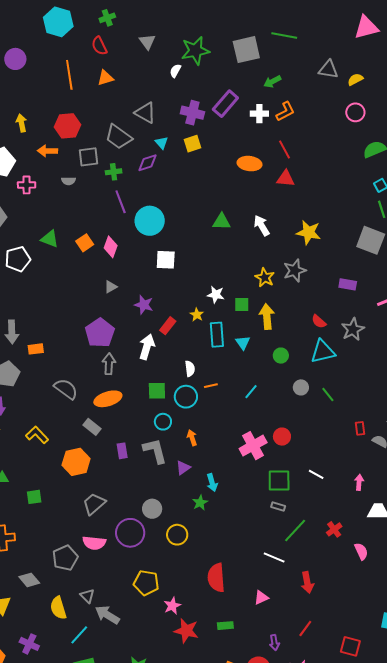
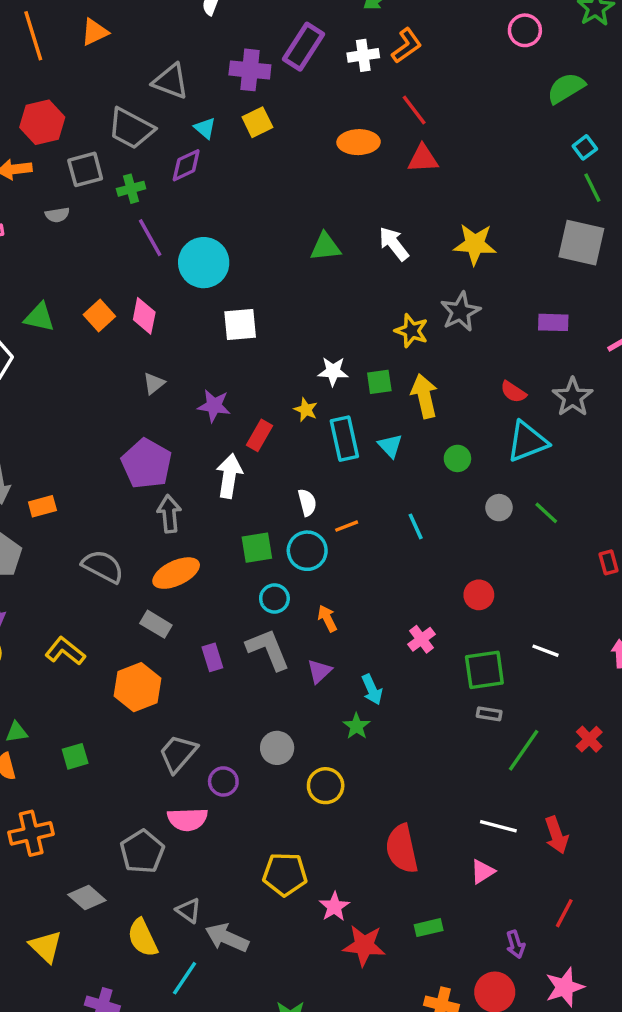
cyan line: (251, 392) -> (416, 526), turned -56
pink cross: (253, 446) -> (422, 639), moved, size x0.6
purple circle: (130, 533) -> (223, 781), moved, size x0.6
white line: (274, 558) -> (498, 826), moved

